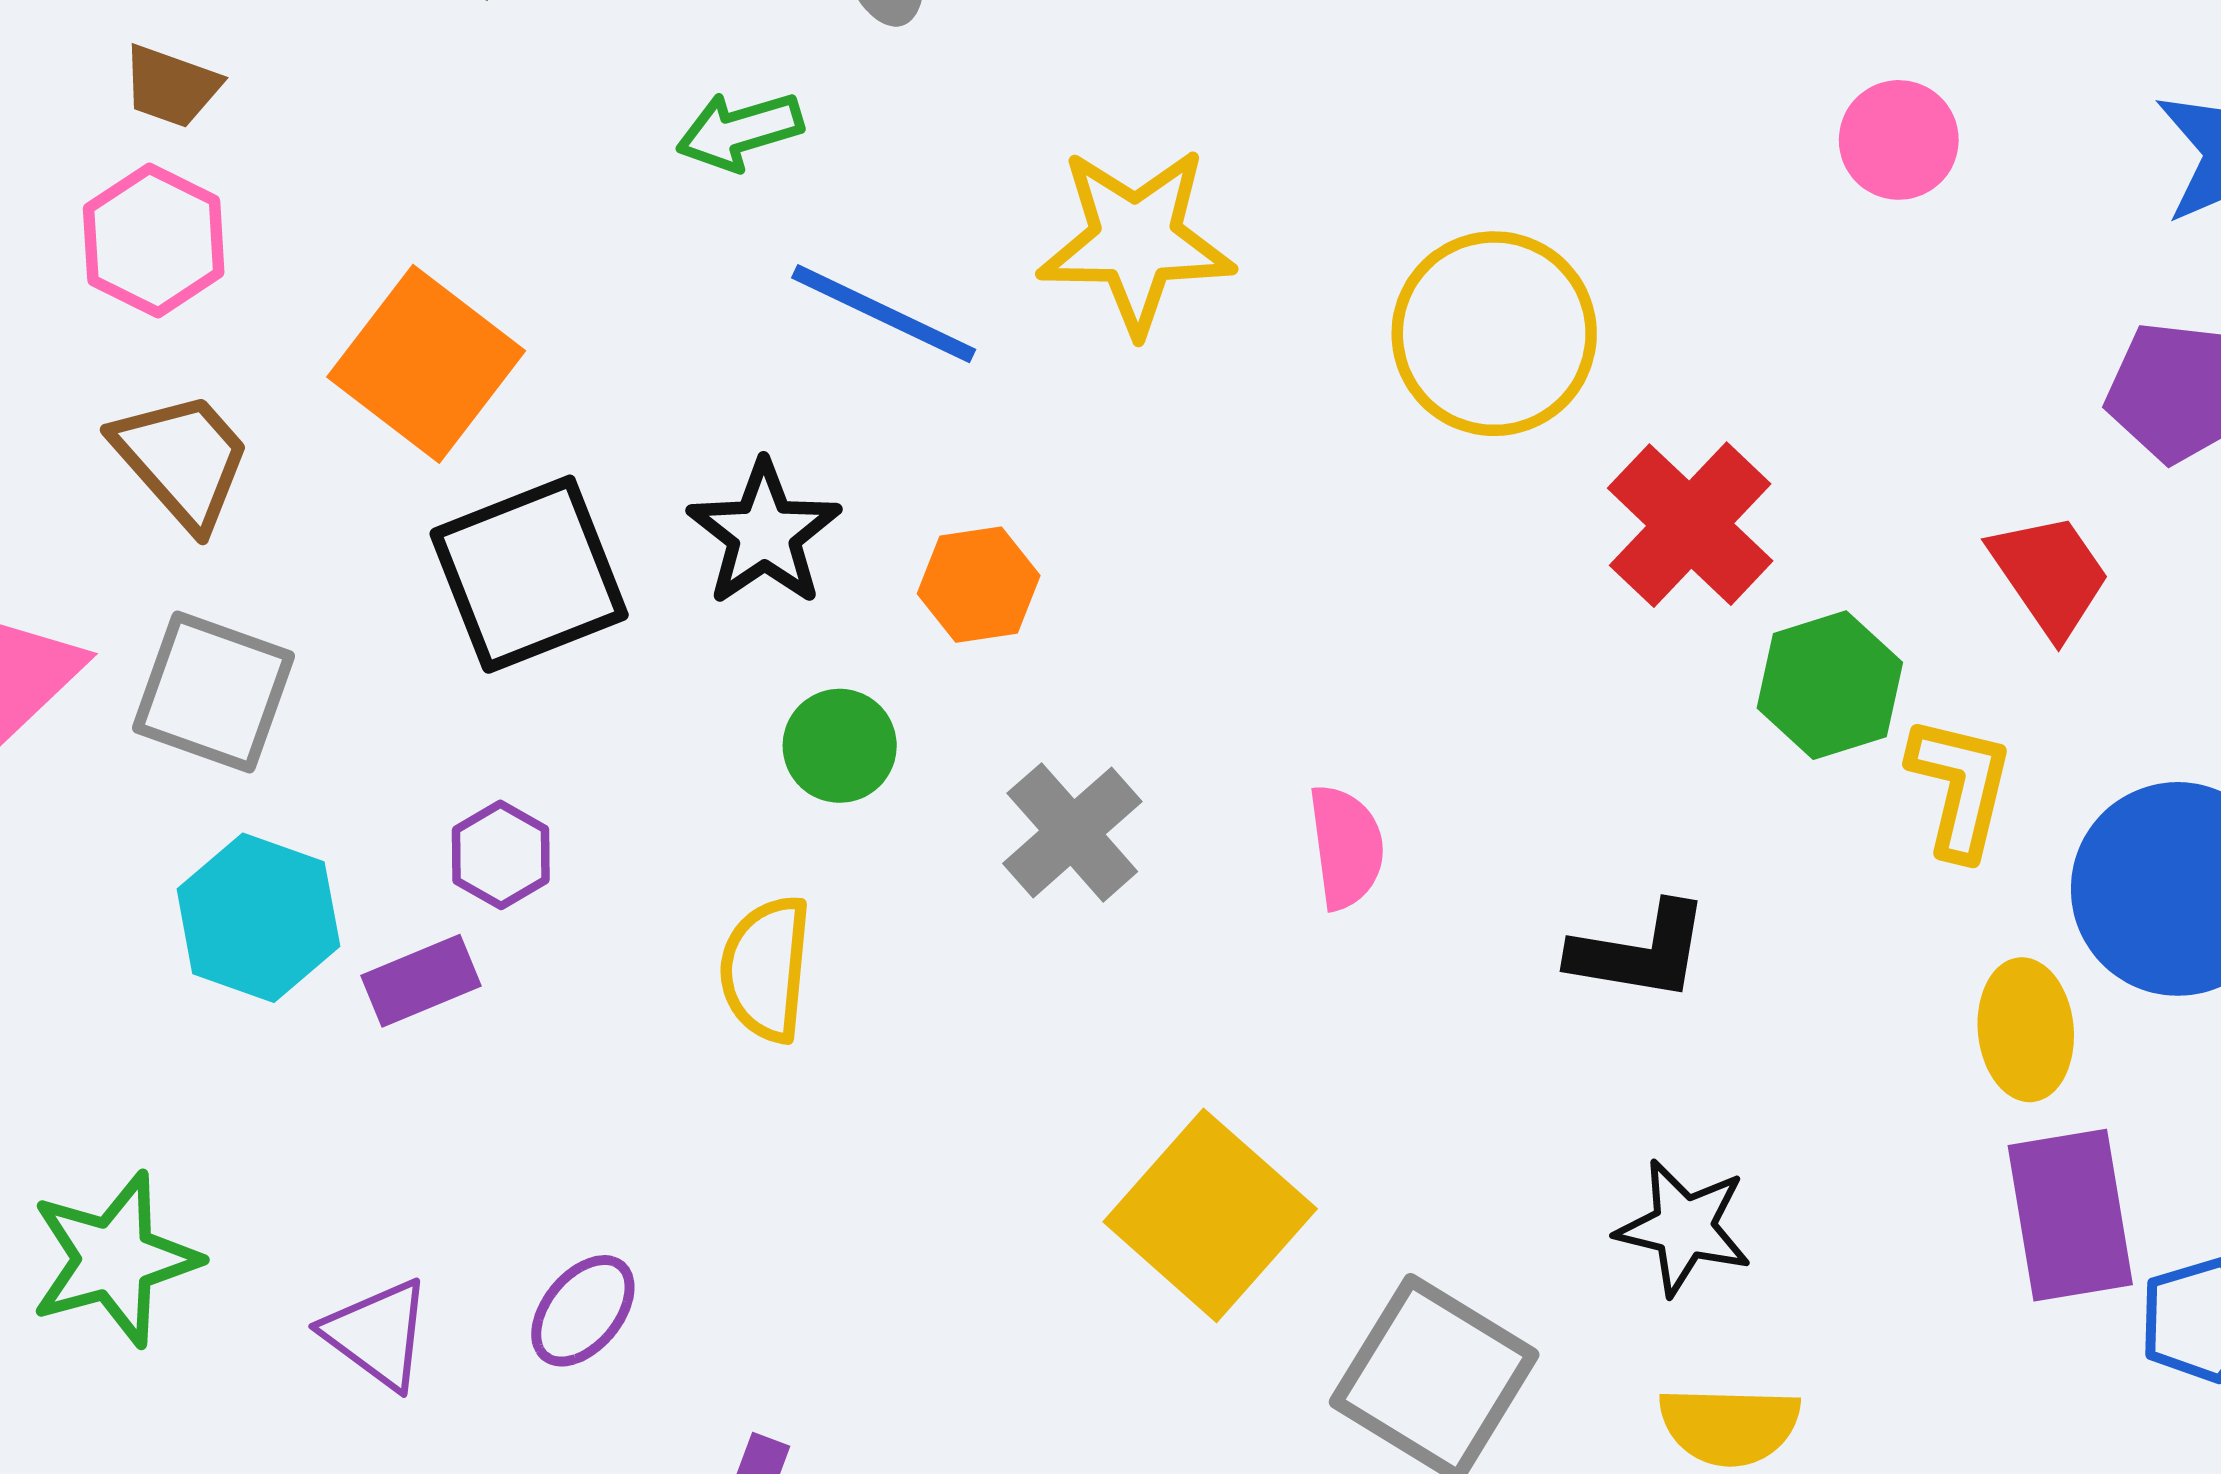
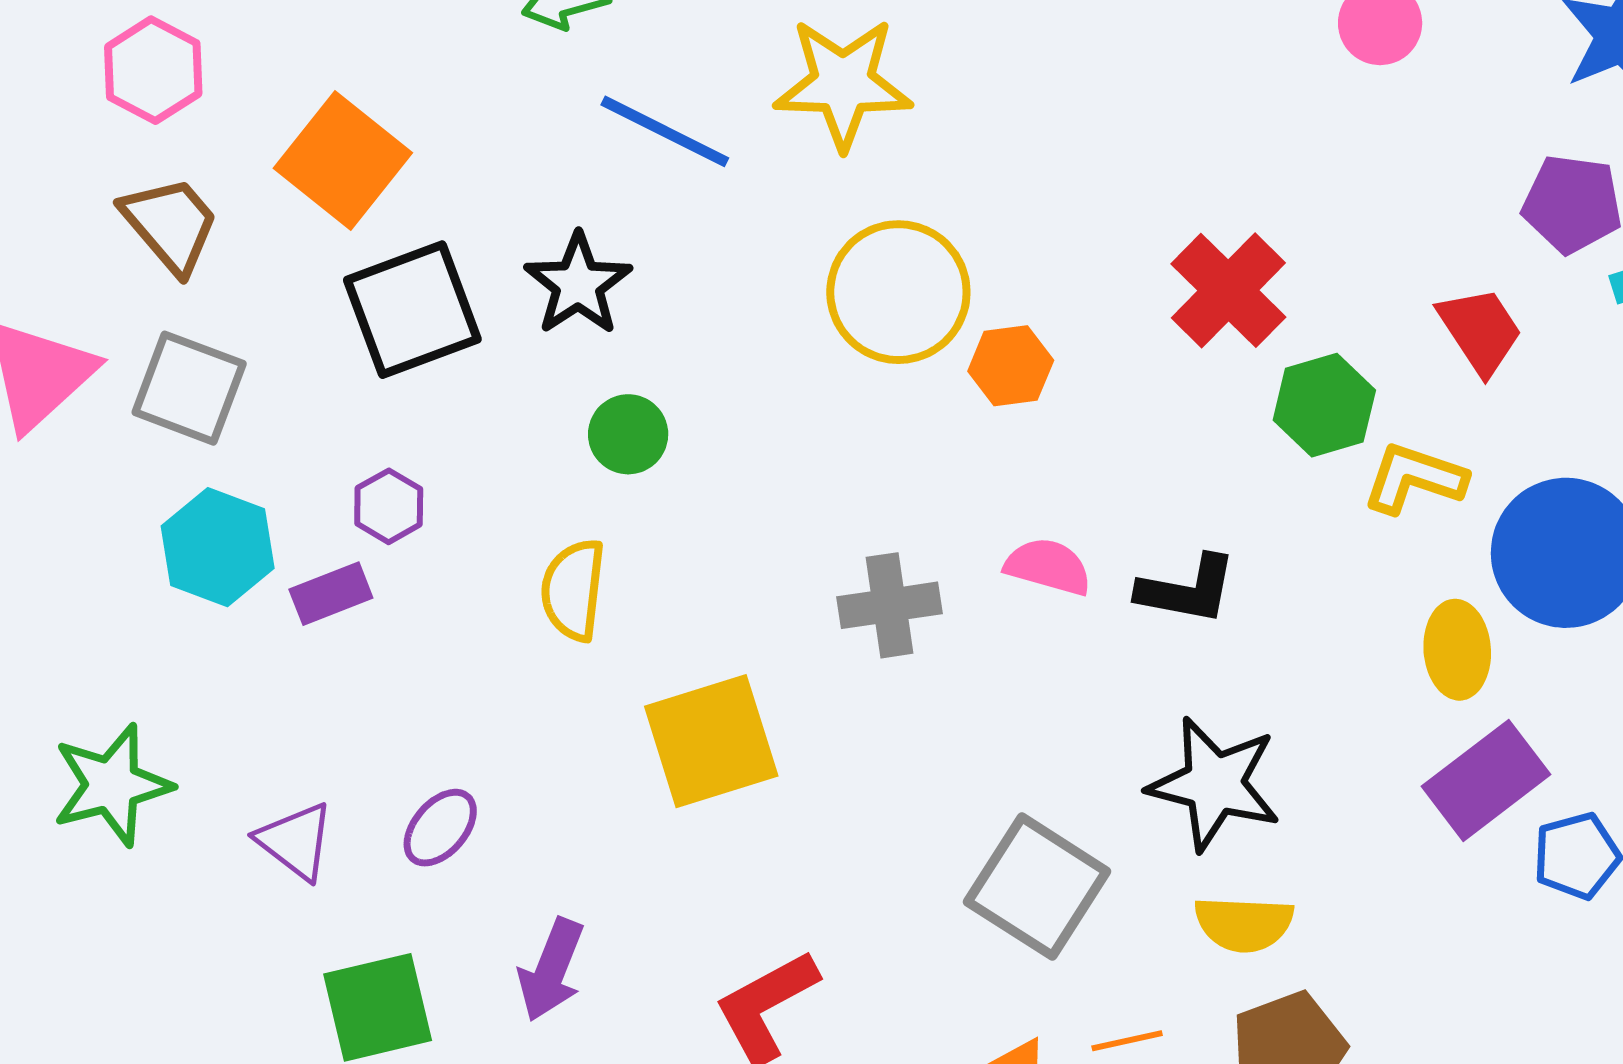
yellow circle: (1494, 334) -> (898, 292), moved
orange hexagon: (979, 585) -> (1011, 366), moved
yellow L-shape: (1960, 787) -> (1414, 478), turned -86
gray cross: (1072, 832) -> (889, 605), moved, turned 32
pink semicircle: (1346, 847) -> (1048, 567), moved, turned -68
yellow square: (1210, 1215) -> (711, 741), moved, turned 30
purple rectangle: (2070, 1215) -> (1486, 780), turned 61
black star: (1684, 1227) -> (1214, 784), size x1.4

